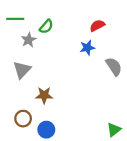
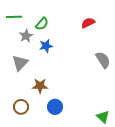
blue star: (87, 48) -> (46, 46), moved
blue circle: (46, 130) -> (55, 107), moved
green triangle: (114, 130) -> (103, 117), turned -40

